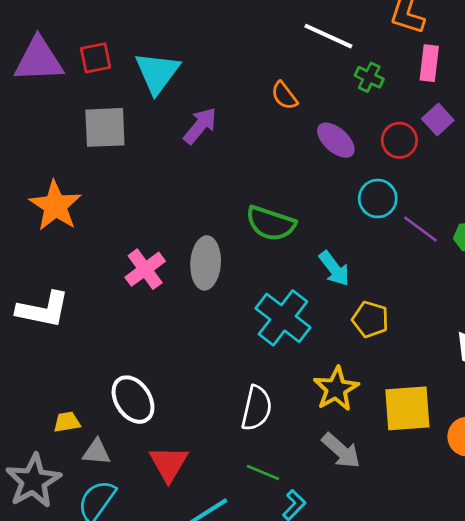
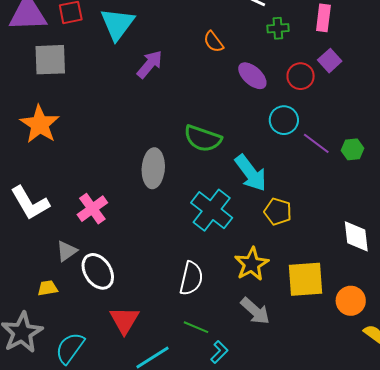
green cross: (369, 77) -> (278, 28), turned -30
gray square: (105, 127) -> (50, 60), moved
pink cross: (145, 269) -> (92, 209), moved
cyan arrow: (334, 269) -> (251, 173), size x1.4
white L-shape: (43, 310) -> (30, 203), turned 48
gray triangle: (96, 452) -> (67, 251), moved, turned -40

